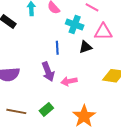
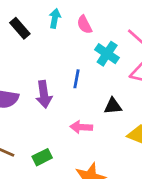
black triangle: (86, 47) -> (113, 106), moved
purple arrow: (48, 72) -> (44, 94), moved

